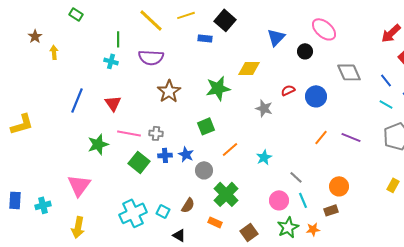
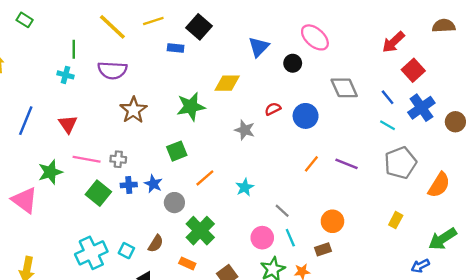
pink triangle: (79, 185) -> (25, 200), moved, turned -30

